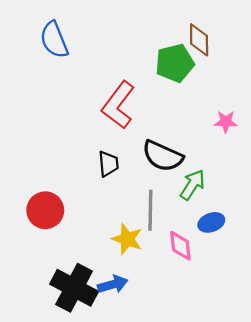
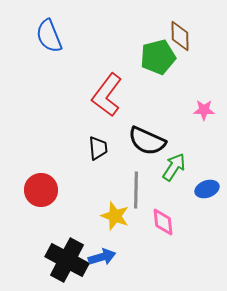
blue ellipse: (211, 222) -> (207, 189), moved

